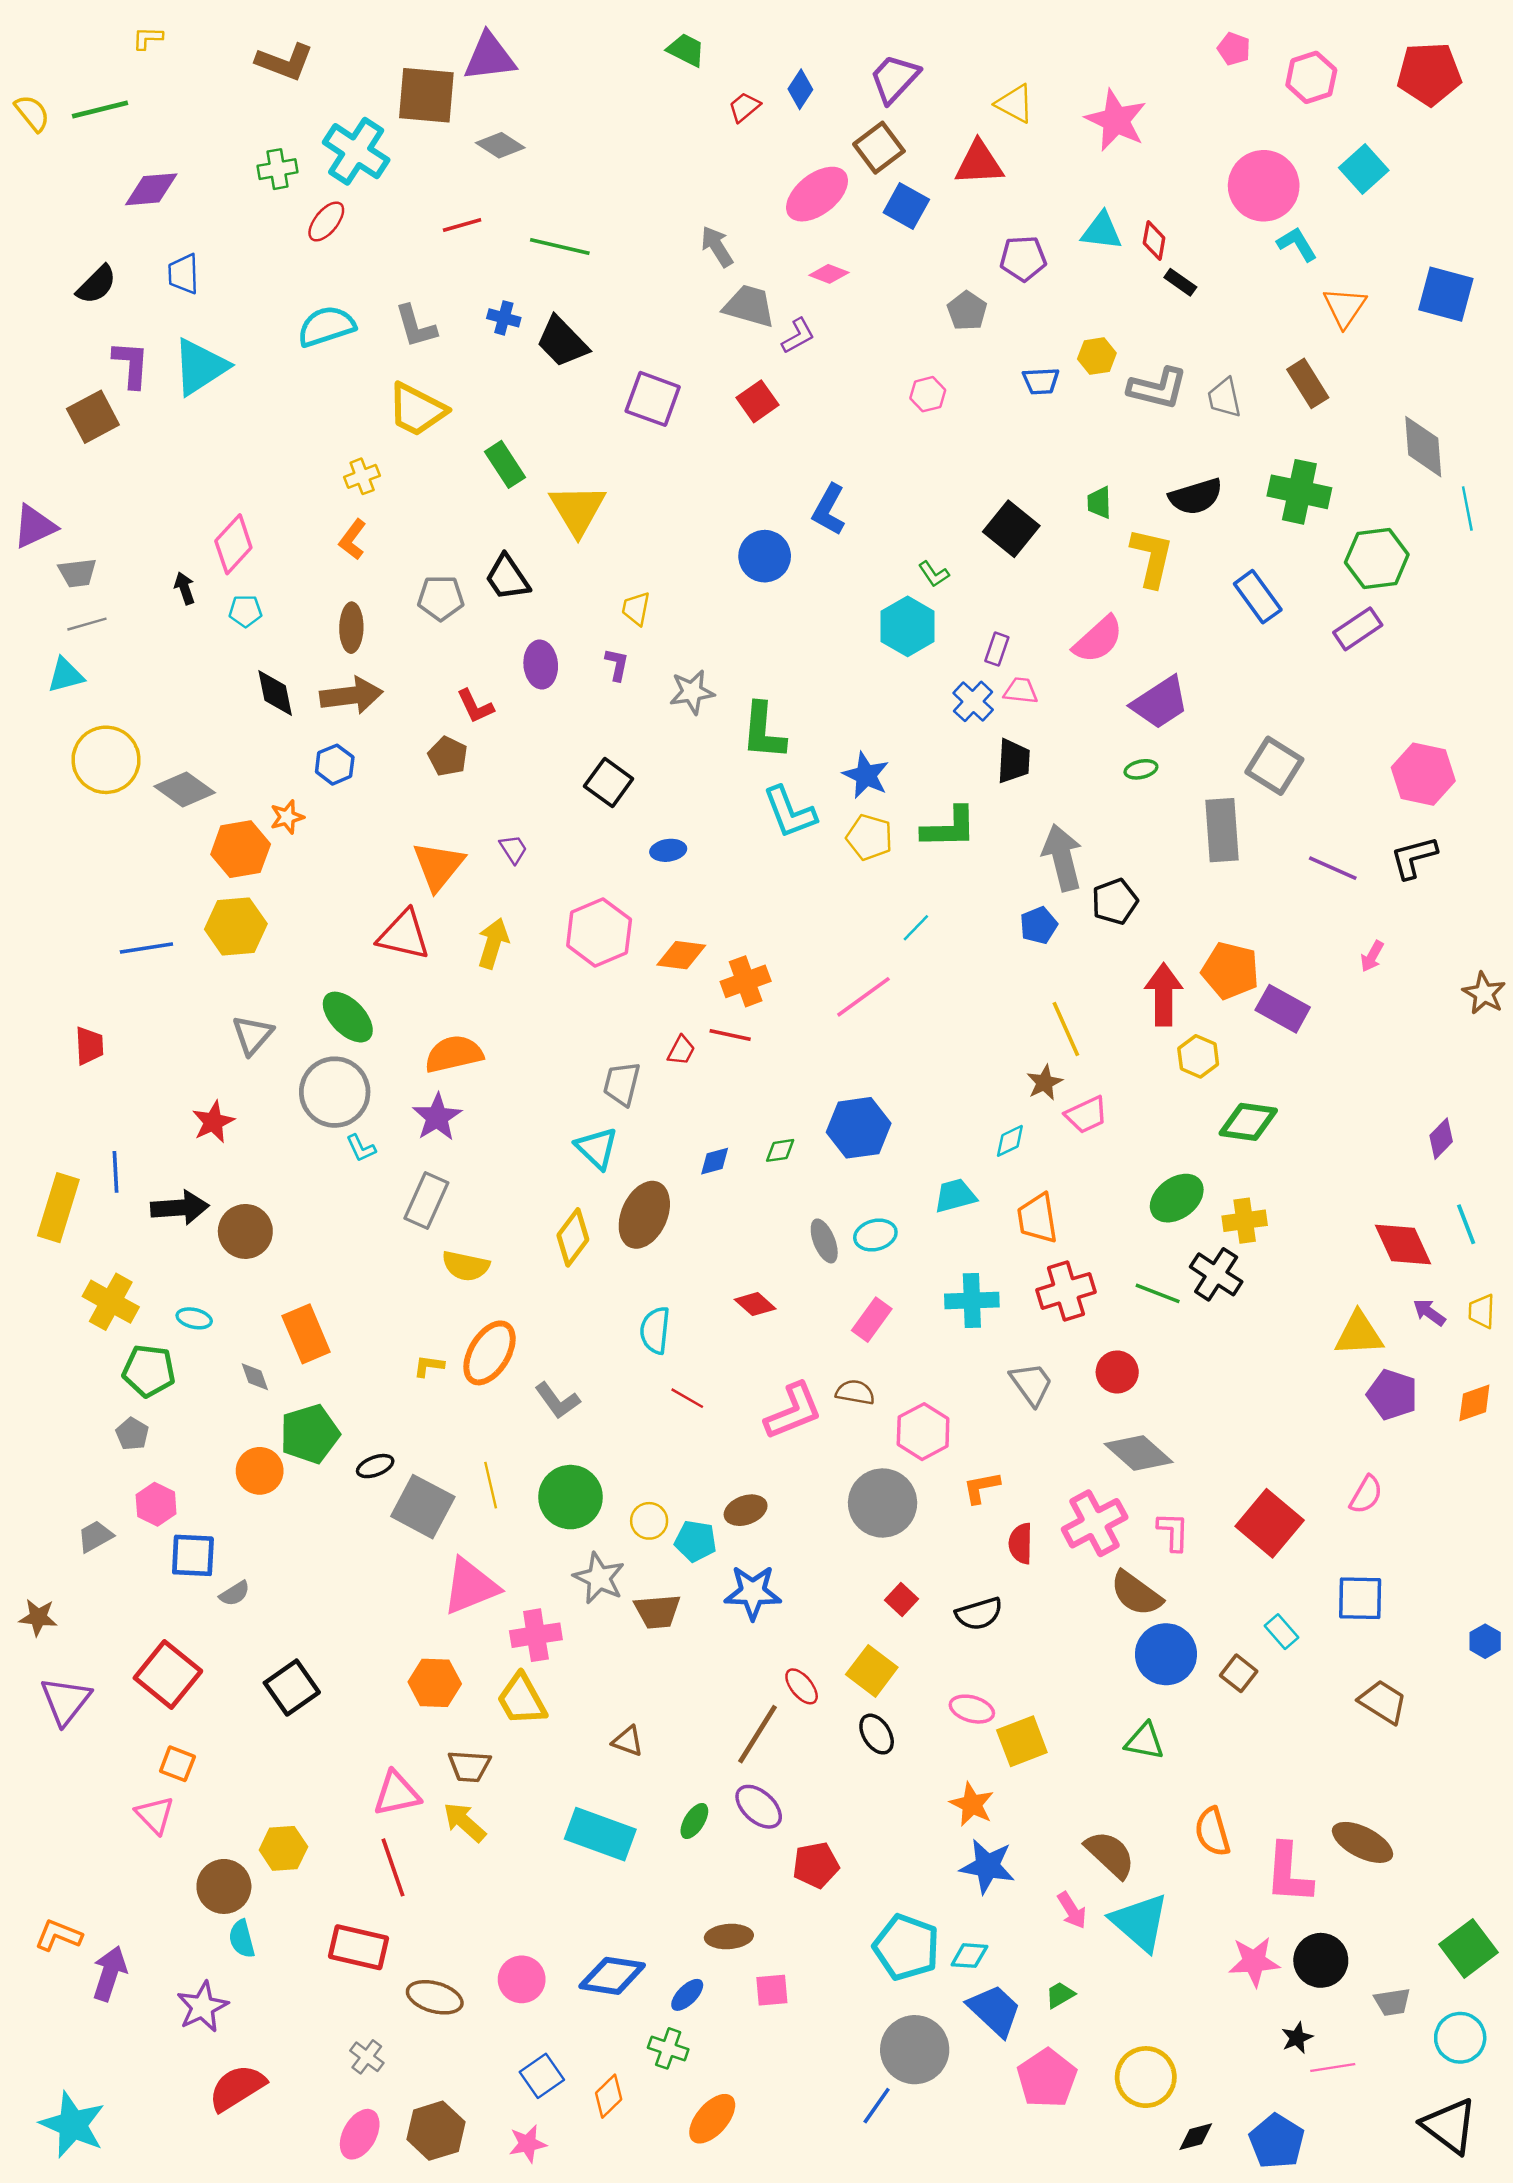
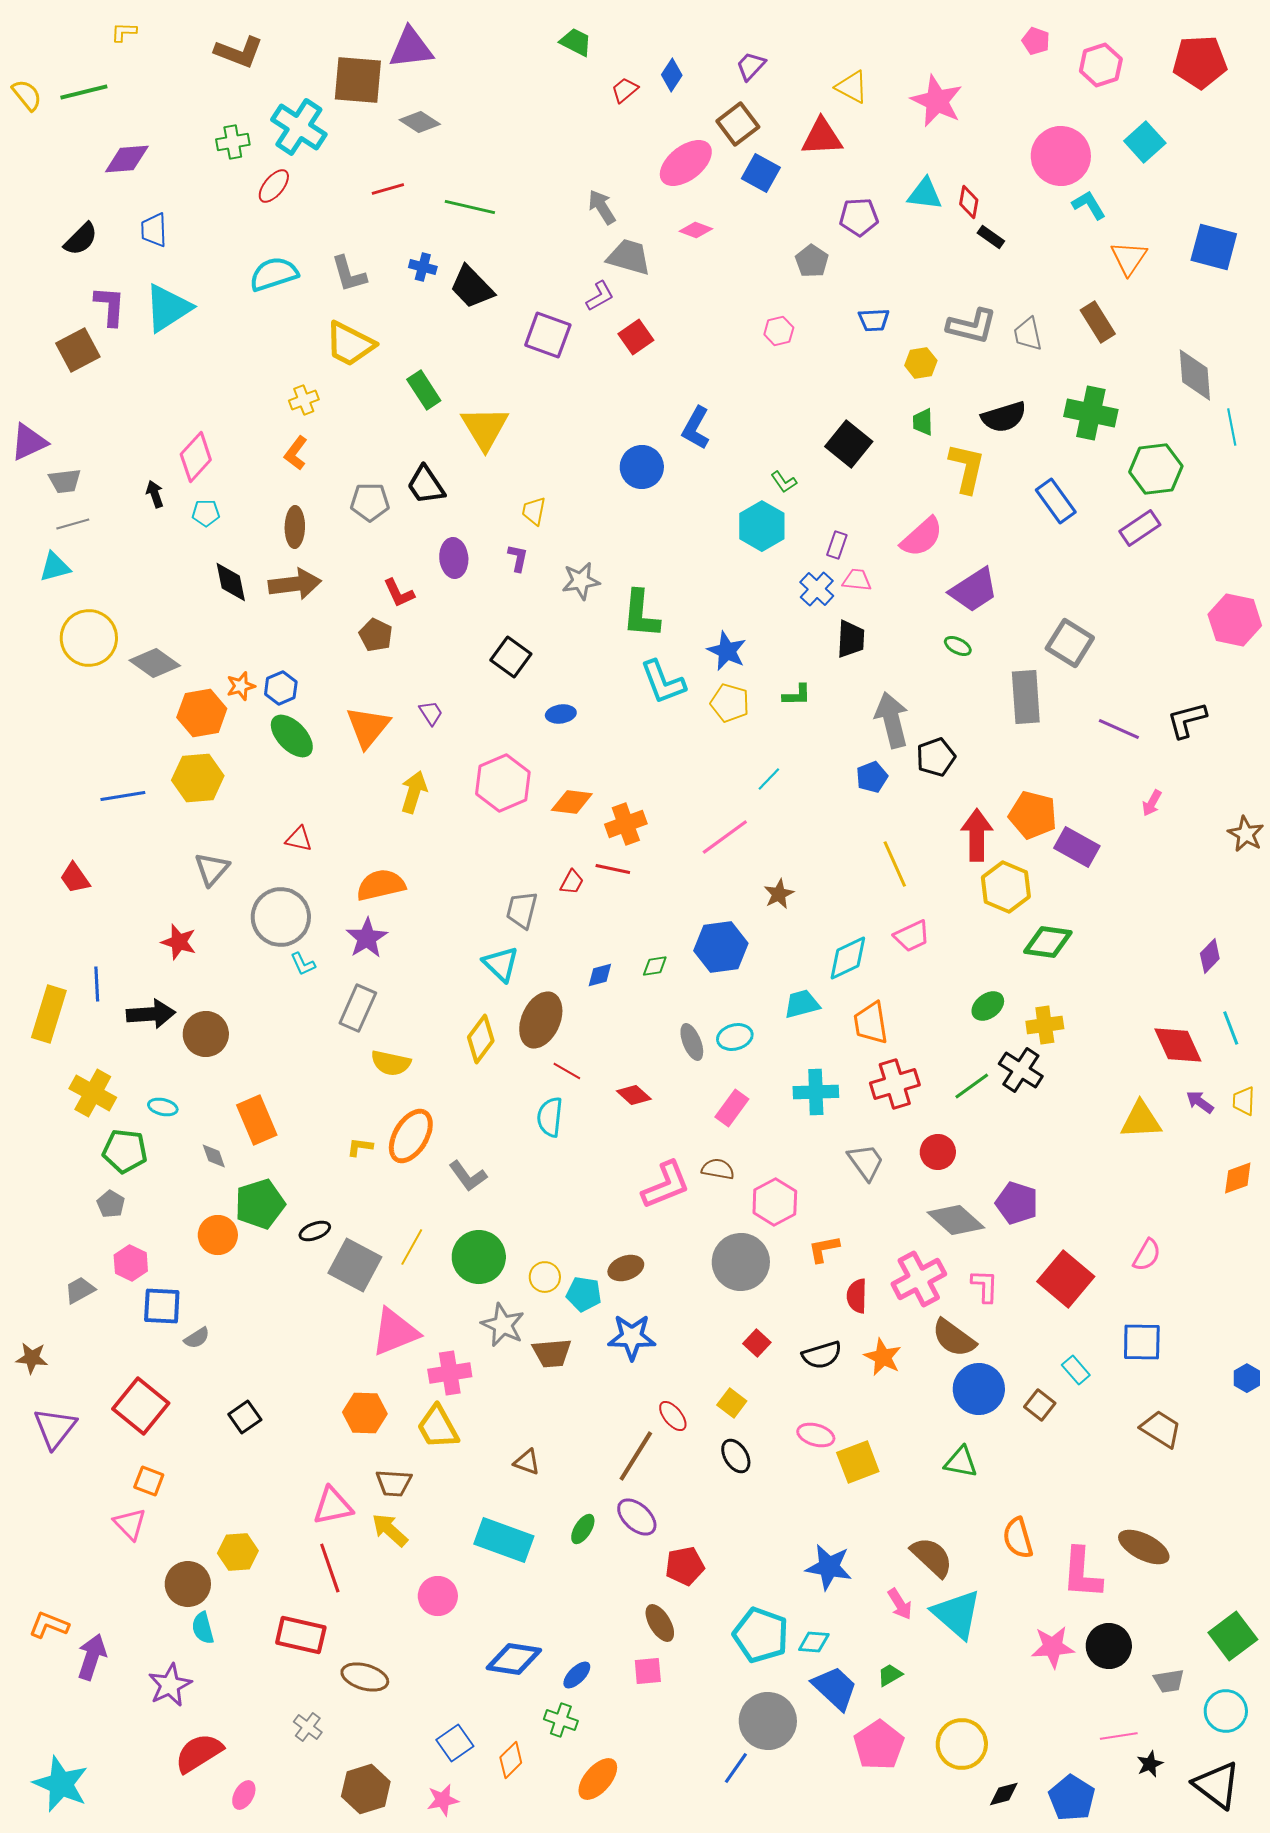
purple trapezoid: (894, 79) -> (751, 66), size x0.7
purple L-shape: (798, 336) -> (600, 296), moved
yellow hexagon: (1097, 356) -> (921, 363), moved
blue hexagon: (335, 765) -> (281, 688), moved
green ellipse: (1141, 769) -> (958, 646), turned 40
pink hexagon: (1423, 774) -> (1235, 620), moved
green L-shape: (949, 828) -> (797, 695), size x0.6
red triangle: (404, 935) -> (299, 839), moved, size x0.6
green ellipse: (348, 1017) -> (292, 736), moved
red trapezoid: (89, 1046) -> (75, 878), turned 148
yellow hexagon: (1198, 1056) -> (1006, 887), size x1.4
brown star: (1045, 1083) -> (779, 894), moved
red star: (213, 1122) -> (179, 942), turned -30
cyan diamond: (1010, 1141) -> (848, 958), size x1.6
green ellipse: (1177, 1198) -> (988, 1006), size x0.7
green line: (1158, 1293) -> (972, 1086), turned -57
purple pentagon: (1392, 1395) -> (1017, 1203), moved
red line: (687, 1398) -> (567, 1071), moved
yellow line: (491, 1485) -> (412, 1247), turned 42
yellow square: (872, 1671) -> (732, 1403), size x0.7
black square: (292, 1688) -> (245, 1417), size x0.7
orange star: (972, 1804) -> (883, 1357), moved
brown ellipse: (729, 1937) -> (660, 1623), moved, turned 63
pink circle: (522, 1979) -> (438, 1596), moved
black star: (1297, 2038) -> (1150, 1764), moved
pink ellipse: (360, 2134) -> (244, 1795), moved, size x0.7

